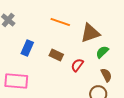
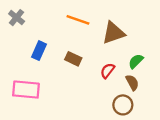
green semicircle: (102, 52) -> (136, 61), moved
red semicircle: (77, 65) -> (107, 71), moved

